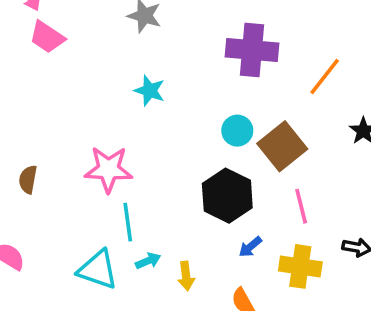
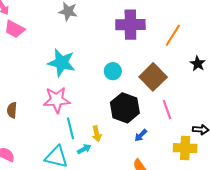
cyan star: (150, 91) -> (62, 63), moved, size x1.6
cyan circle: (237, 131) -> (113, 71), moved
yellow cross: (300, 266) -> (185, 148), moved
yellow arrow: (186, 276) -> (97, 134), moved

